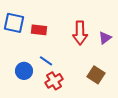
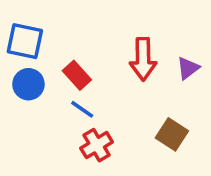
red rectangle: (39, 30) -> (77, 75), moved, turned 42
blue circle: (24, 71) -> (28, 84), moved

